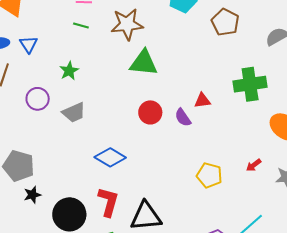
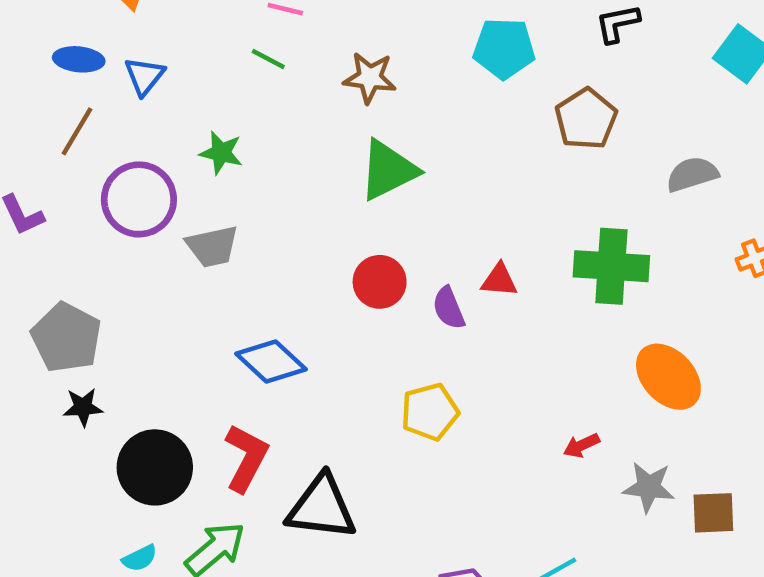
brown star: (127, 24) -> (370, 78), size x0.7
green triangle: (144, 63) -> (388, 170), turned -44
green star: (69, 71) -> (221, 153), turned 30
purple circle: (38, 99) -> (139, 199), size x1.4
yellow pentagon: (209, 175) -> (430, 412), moved, turned 30

